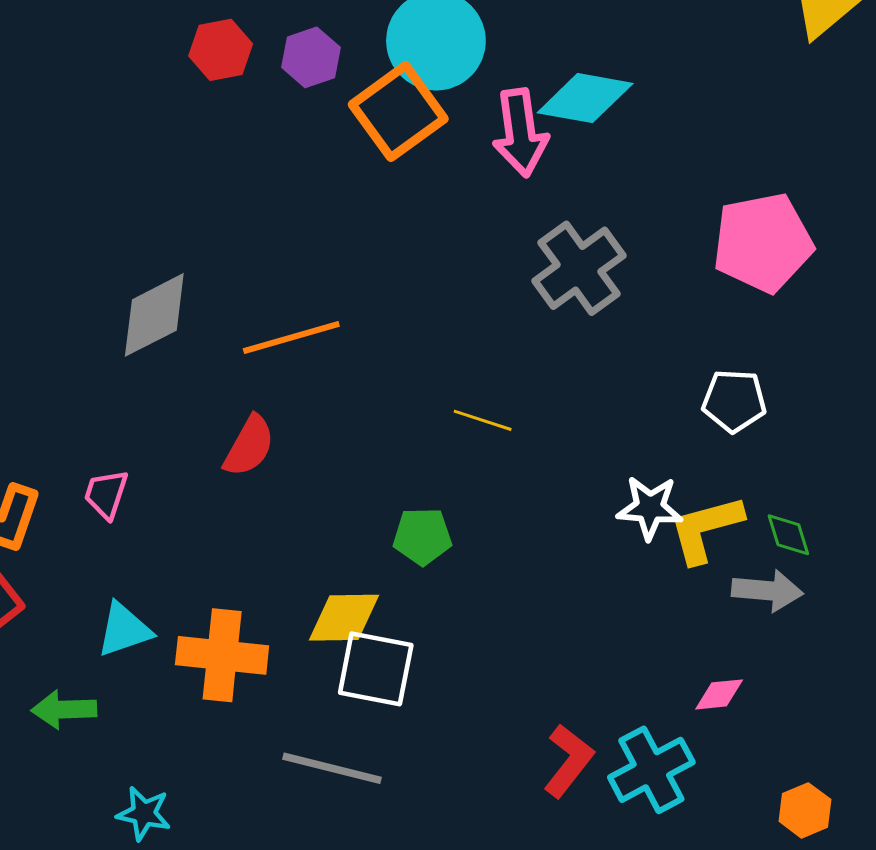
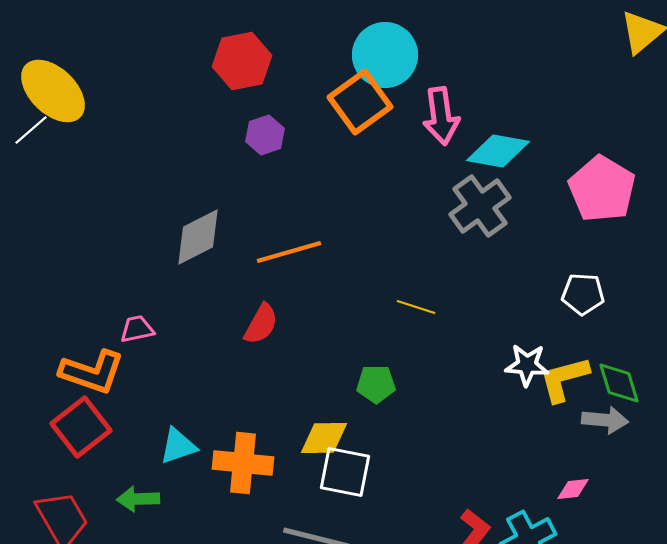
red hexagon: (221, 50) -> (242, 61), size x1.4
purple hexagon: (311, 57) -> (265, 135), moved
cyan diamond: (585, 98) -> (498, 151), moved
pink pentagon: (763, 243) -> (602, 189), turned -30
pink trapezoid: (106, 494) -> (137, 329), moved, turned 60
green diamond: (788, 535) -> (619, 383), size x1.4

